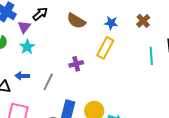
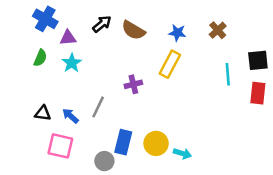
black arrow: (40, 14) -> (102, 24), moved
purple triangle: (24, 27) -> (68, 38), turned 48
blue arrow: (22, 76) -> (70, 116), moved, turned 40

